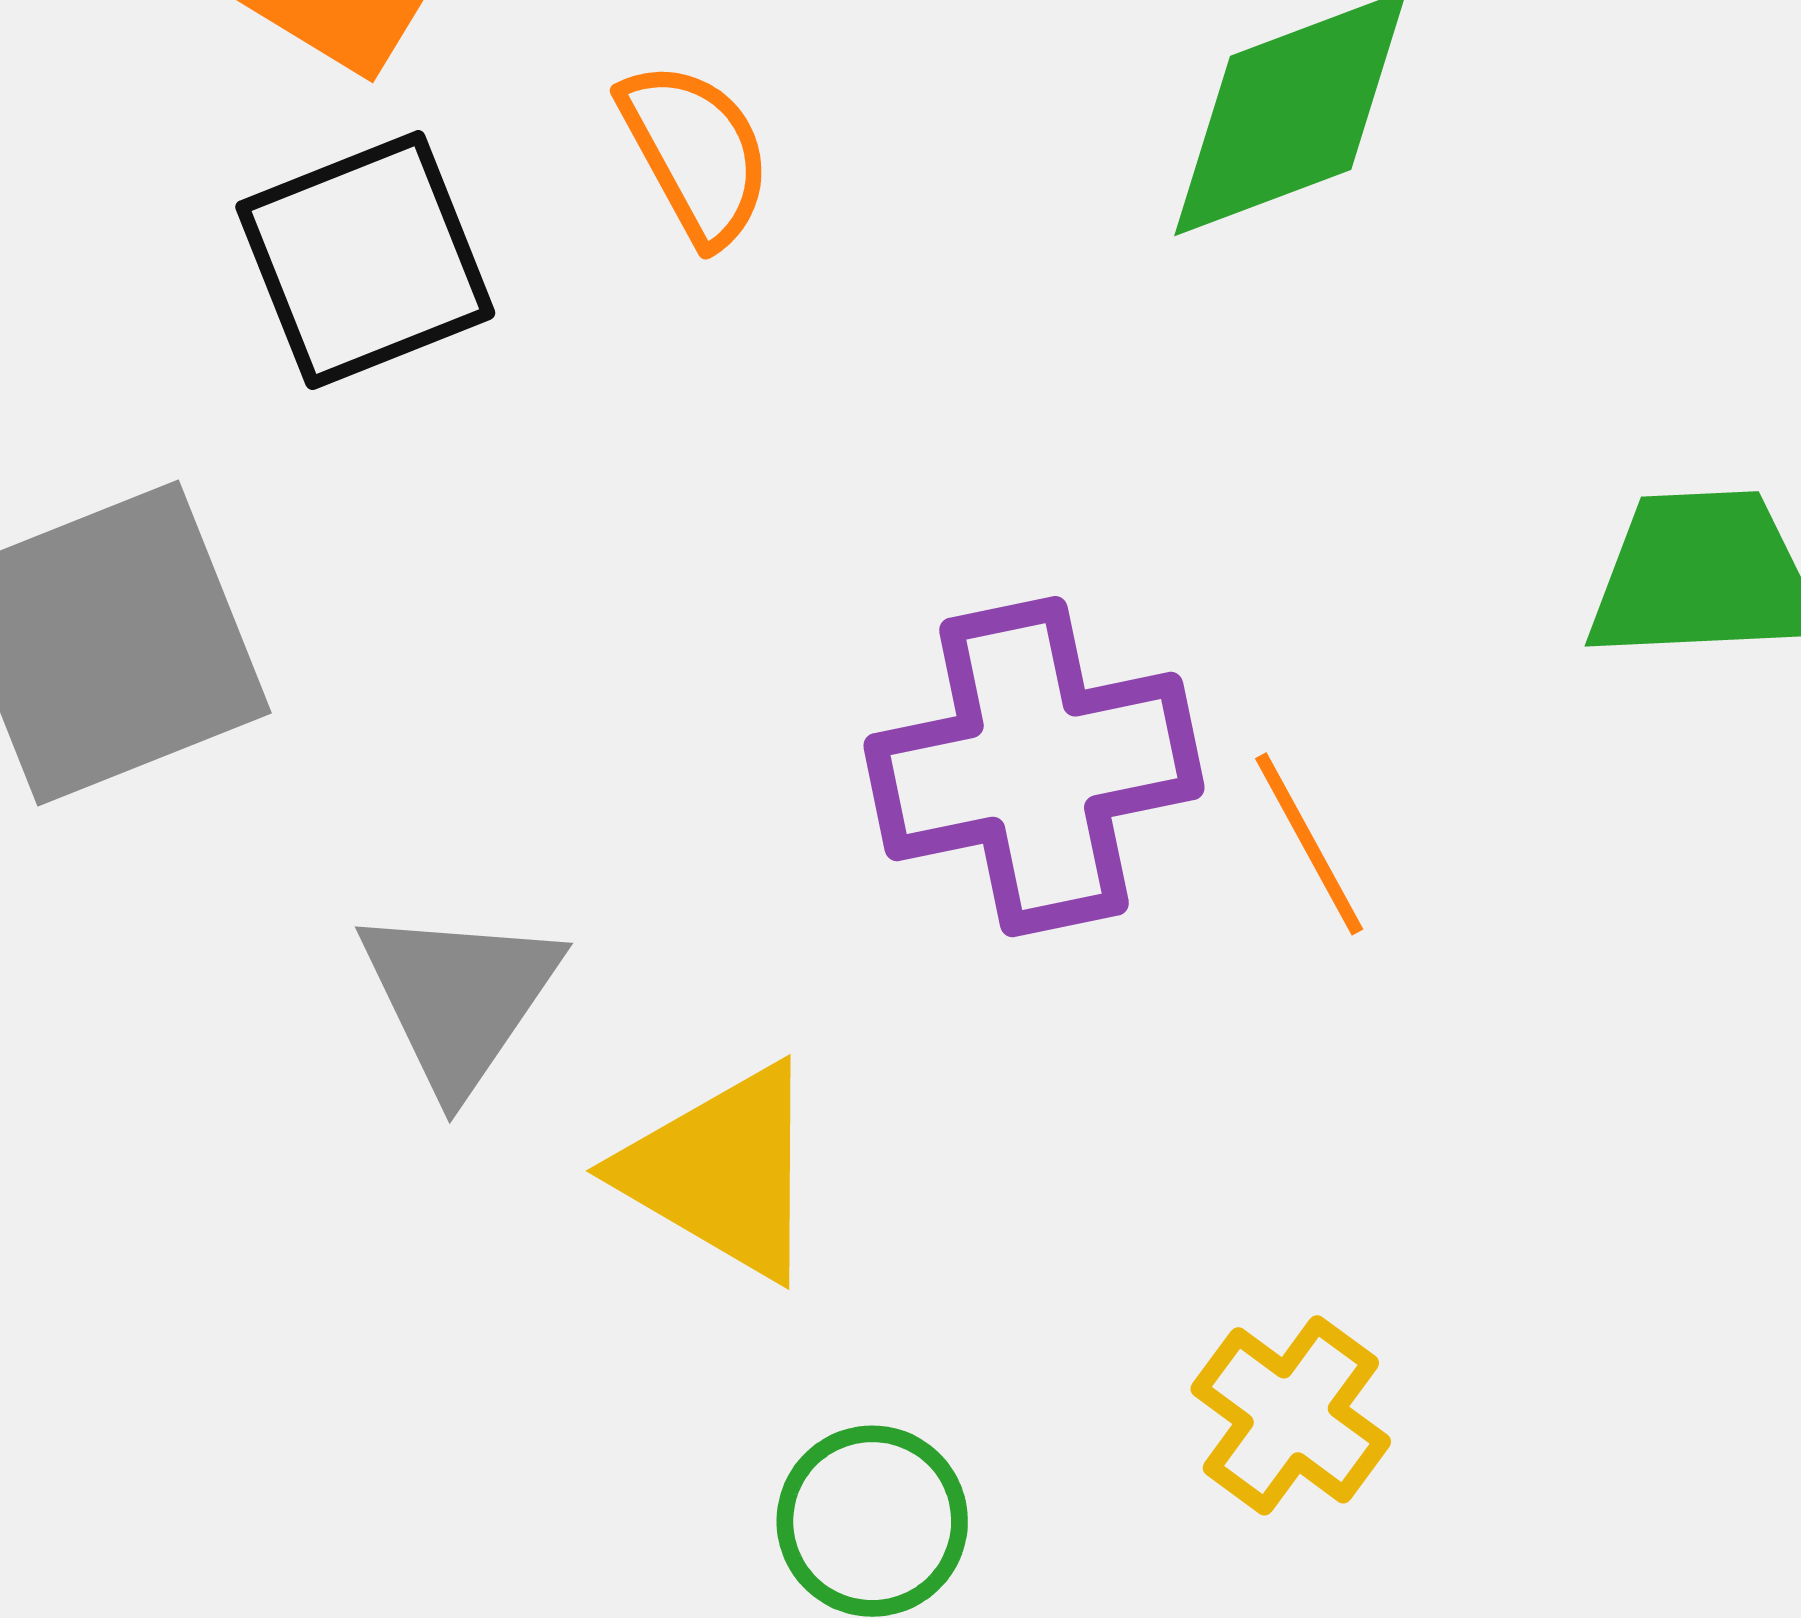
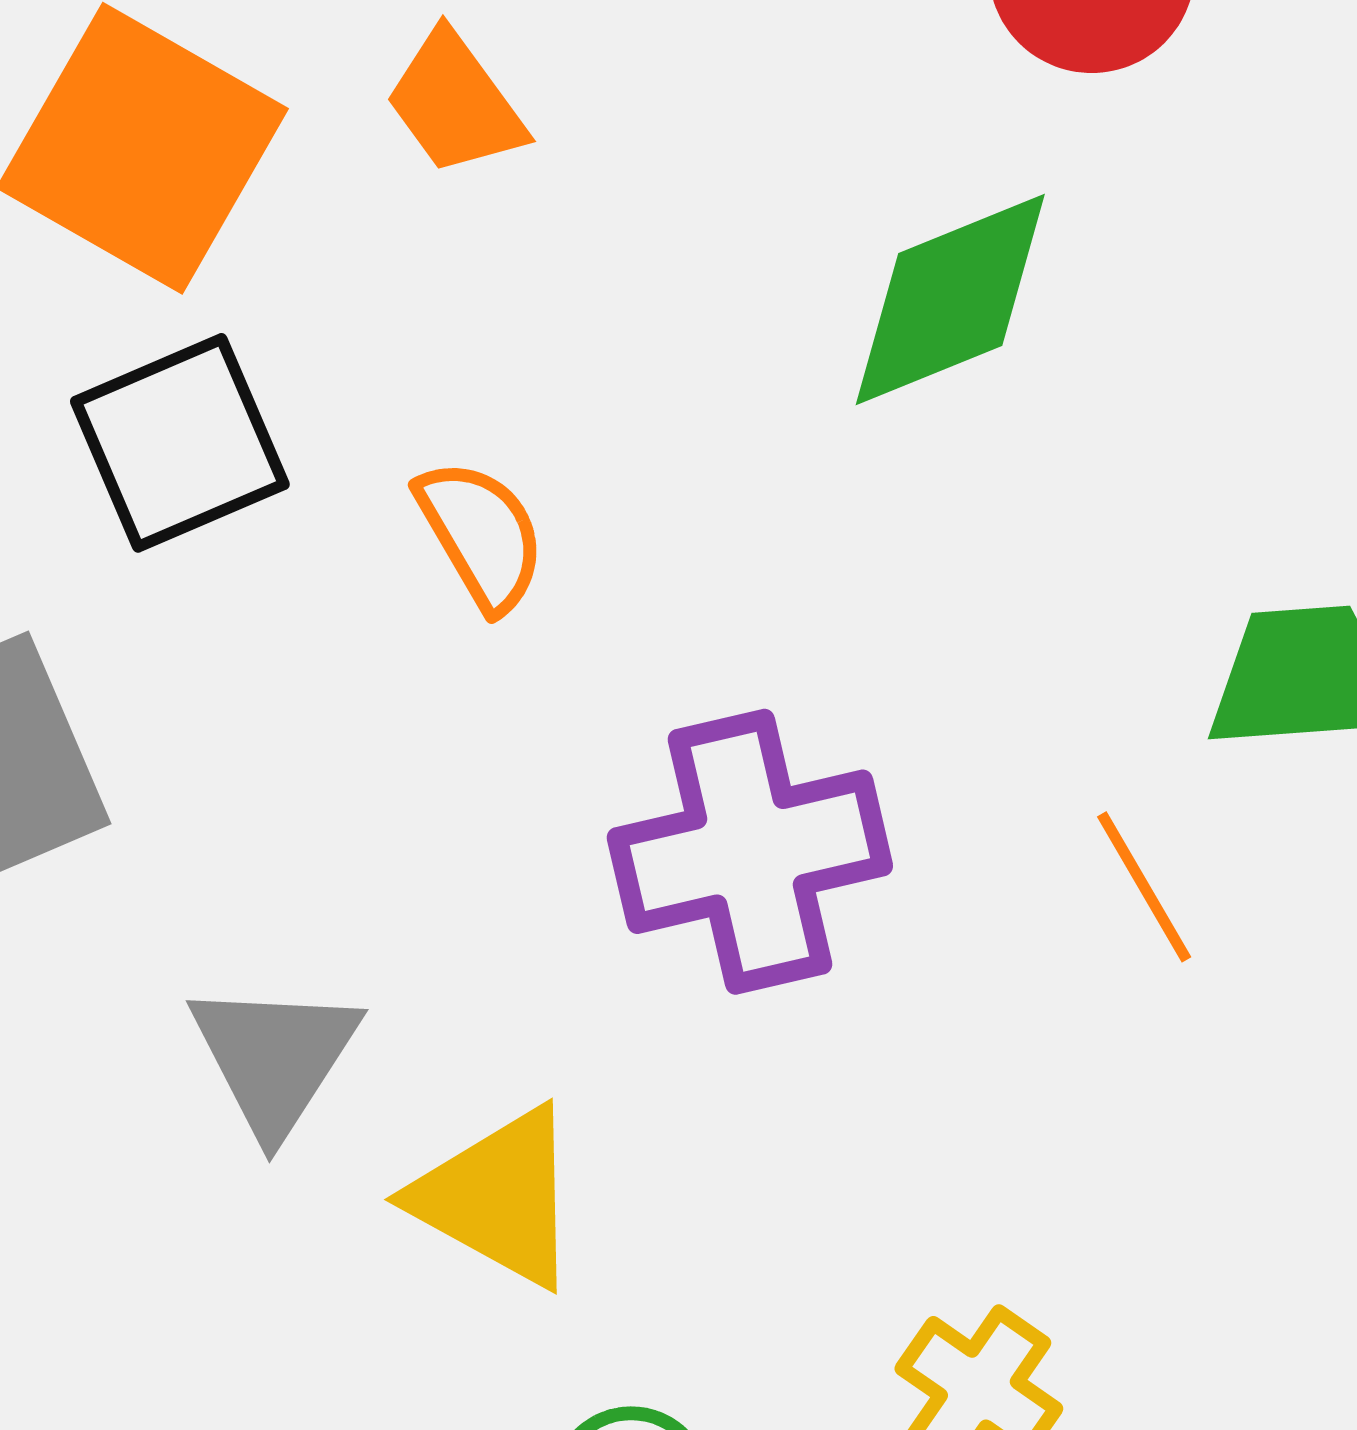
orange semicircle: (696, 153) -> (481, 535), moved
orange line: (1309, 844) -> (1144, 887), moved

